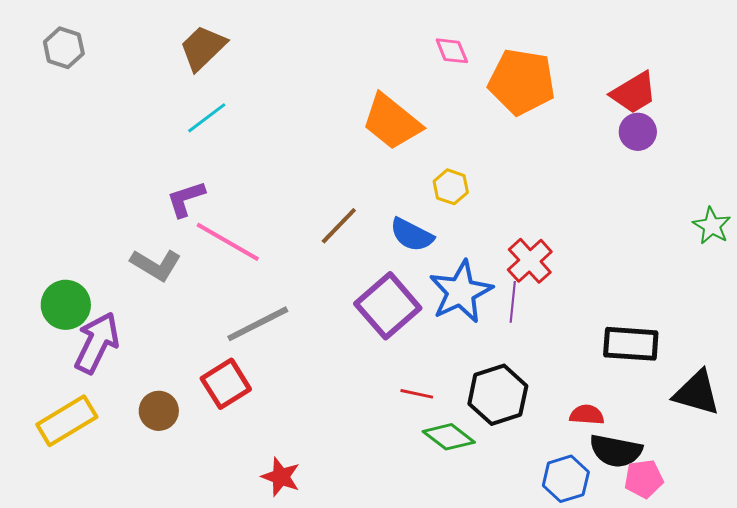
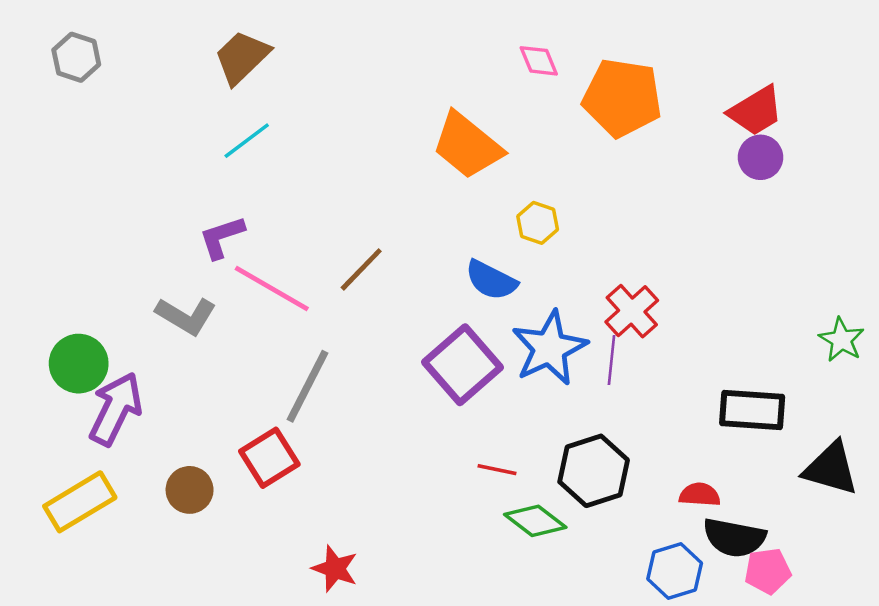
brown line: (339, 226) -> (361, 269), moved
green star: (712, 226) -> (842, 340), moved
gray line: (258, 324) -> (308, 386), turned -36

